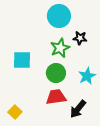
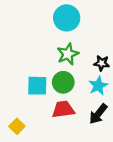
black star: (80, 38) -> (102, 63), moved
cyan square: (22, 60) -> (37, 86), moved
black arrow: (78, 109) -> (98, 114), moved

